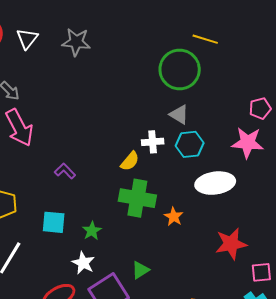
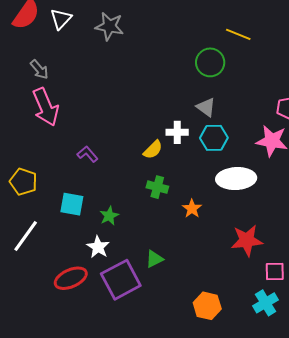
green circle: (180, 70) -> (210, 62), size x0.7
green cross: (137, 198) -> (157, 187), size x0.6

